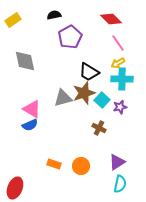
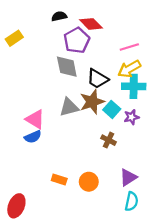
red diamond: (111, 19) -> (91, 24), moved
yellow rectangle: (13, 20) -> (14, 38), moved
pink line: (118, 43) -> (129, 47), turned -72
gray diamond: (25, 61) -> (67, 67), moved
yellow arrow: (118, 63) -> (129, 69), size x1.5

